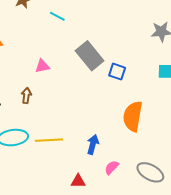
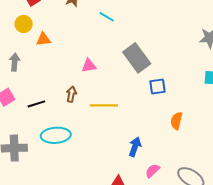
blue square: (117, 72) -> (158, 86), moved, turned -30
orange semicircle: (133, 116) -> (176, 121), size x0.6
yellow line: (49, 140) -> (104, 105), moved

